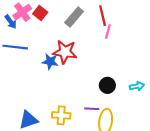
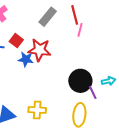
red square: (40, 13) -> (16, 41), moved
black circle: (107, 85) -> (80, 81), size x1.5
purple line: (92, 109) -> (93, 92), moved, turned 64

